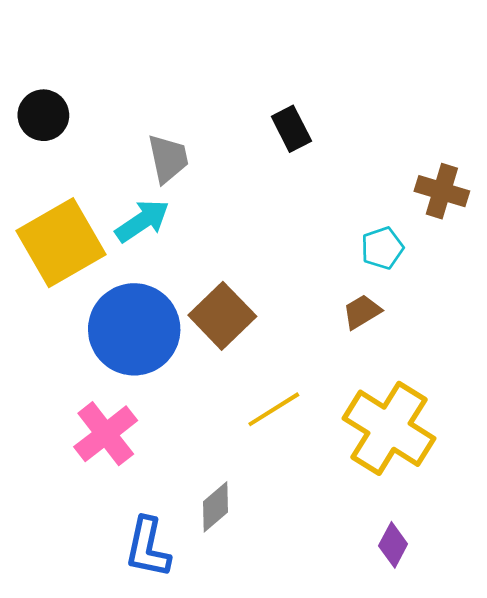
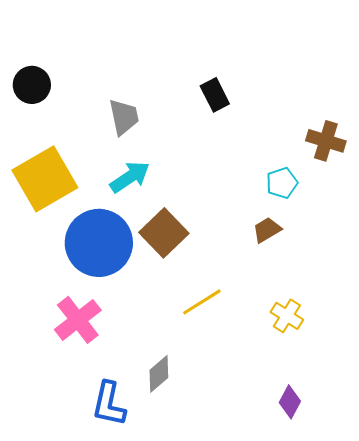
cyan arrow: (142, 221) -> (130, 177), moved
yellow cross: (389, 428) -> (287, 316), size x0.5

